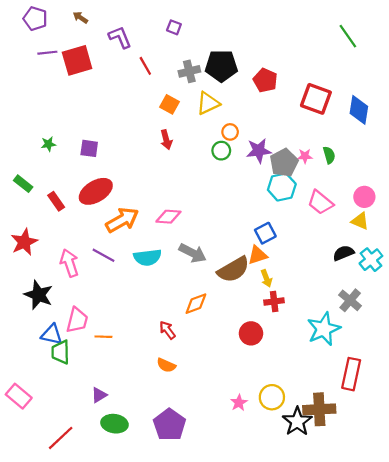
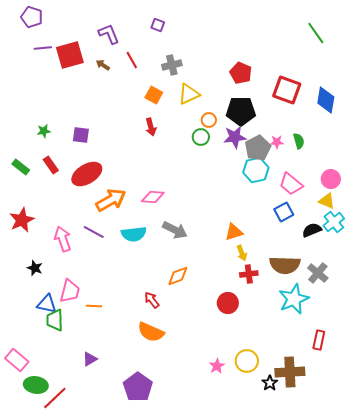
brown arrow: (80, 17) -> (103, 65), moved
black pentagon: (221, 66) -> (241, 111), moved
red rectangle: (56, 201) -> (51, 165), moved
blue square: (265, 233) -> (284, 212), moved
cyan cross: (371, 260) -> (334, 222), moved
brown semicircle: (233, 270) -> (285, 265), moved, turned 32
black star: (39, 295) -> (35, 268), size x0.6
orange semicircle: (166, 365) -> (151, 332), size x1.5
red rectangle: (351, 374) -> (319, 340), size x0.7
black star: (297, 421) -> (270, 383), size x0.6
green ellipse: (114, 424) -> (36, 385), moved
purple pentagon: (170, 425) -> (138, 387), moved

